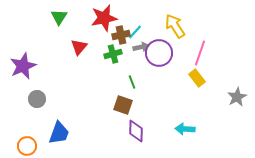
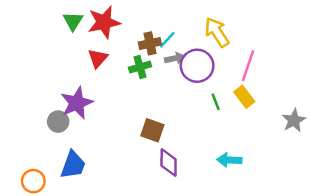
red star: (104, 18) -> (104, 22), moved
purple star: (23, 66) -> (77, 103), moved
green line: (132, 82) -> (216, 102), moved
gray circle: (37, 99) -> (58, 122), moved

